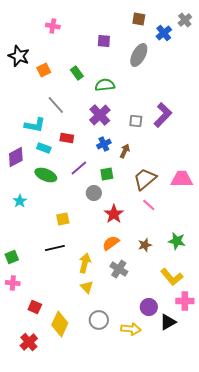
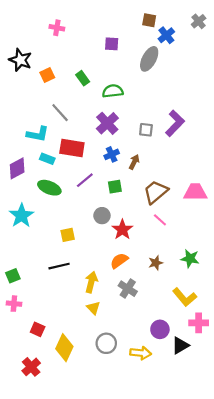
blue cross: (164, 33) -> (166, 35), moved
red rectangle: (67, 138) -> (72, 148), size x1.6
gray circle: (94, 193) -> (102, 216), moved
cyan star: (20, 201) -> (21, 216), size x1.6

